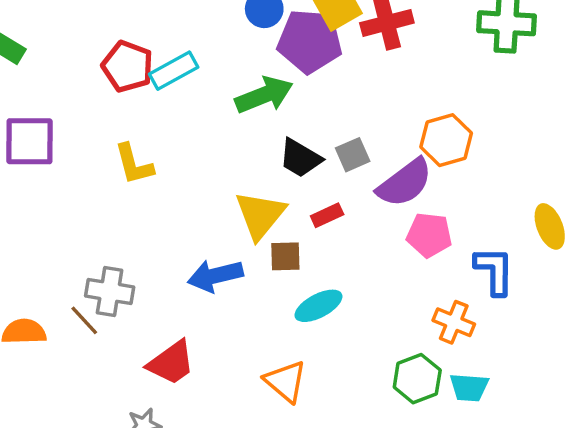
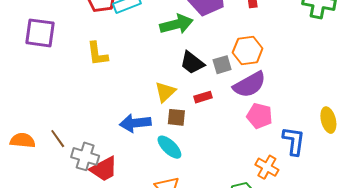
orange hexagon: (446, 140) -> (248, 50), moved
yellow triangle: (260, 215) -> (165, 92), size x0.7
gray cross: (110, 291) -> (85, 156), moved
cyan ellipse: (318, 306) -> (169, 147), moved, turned 64

